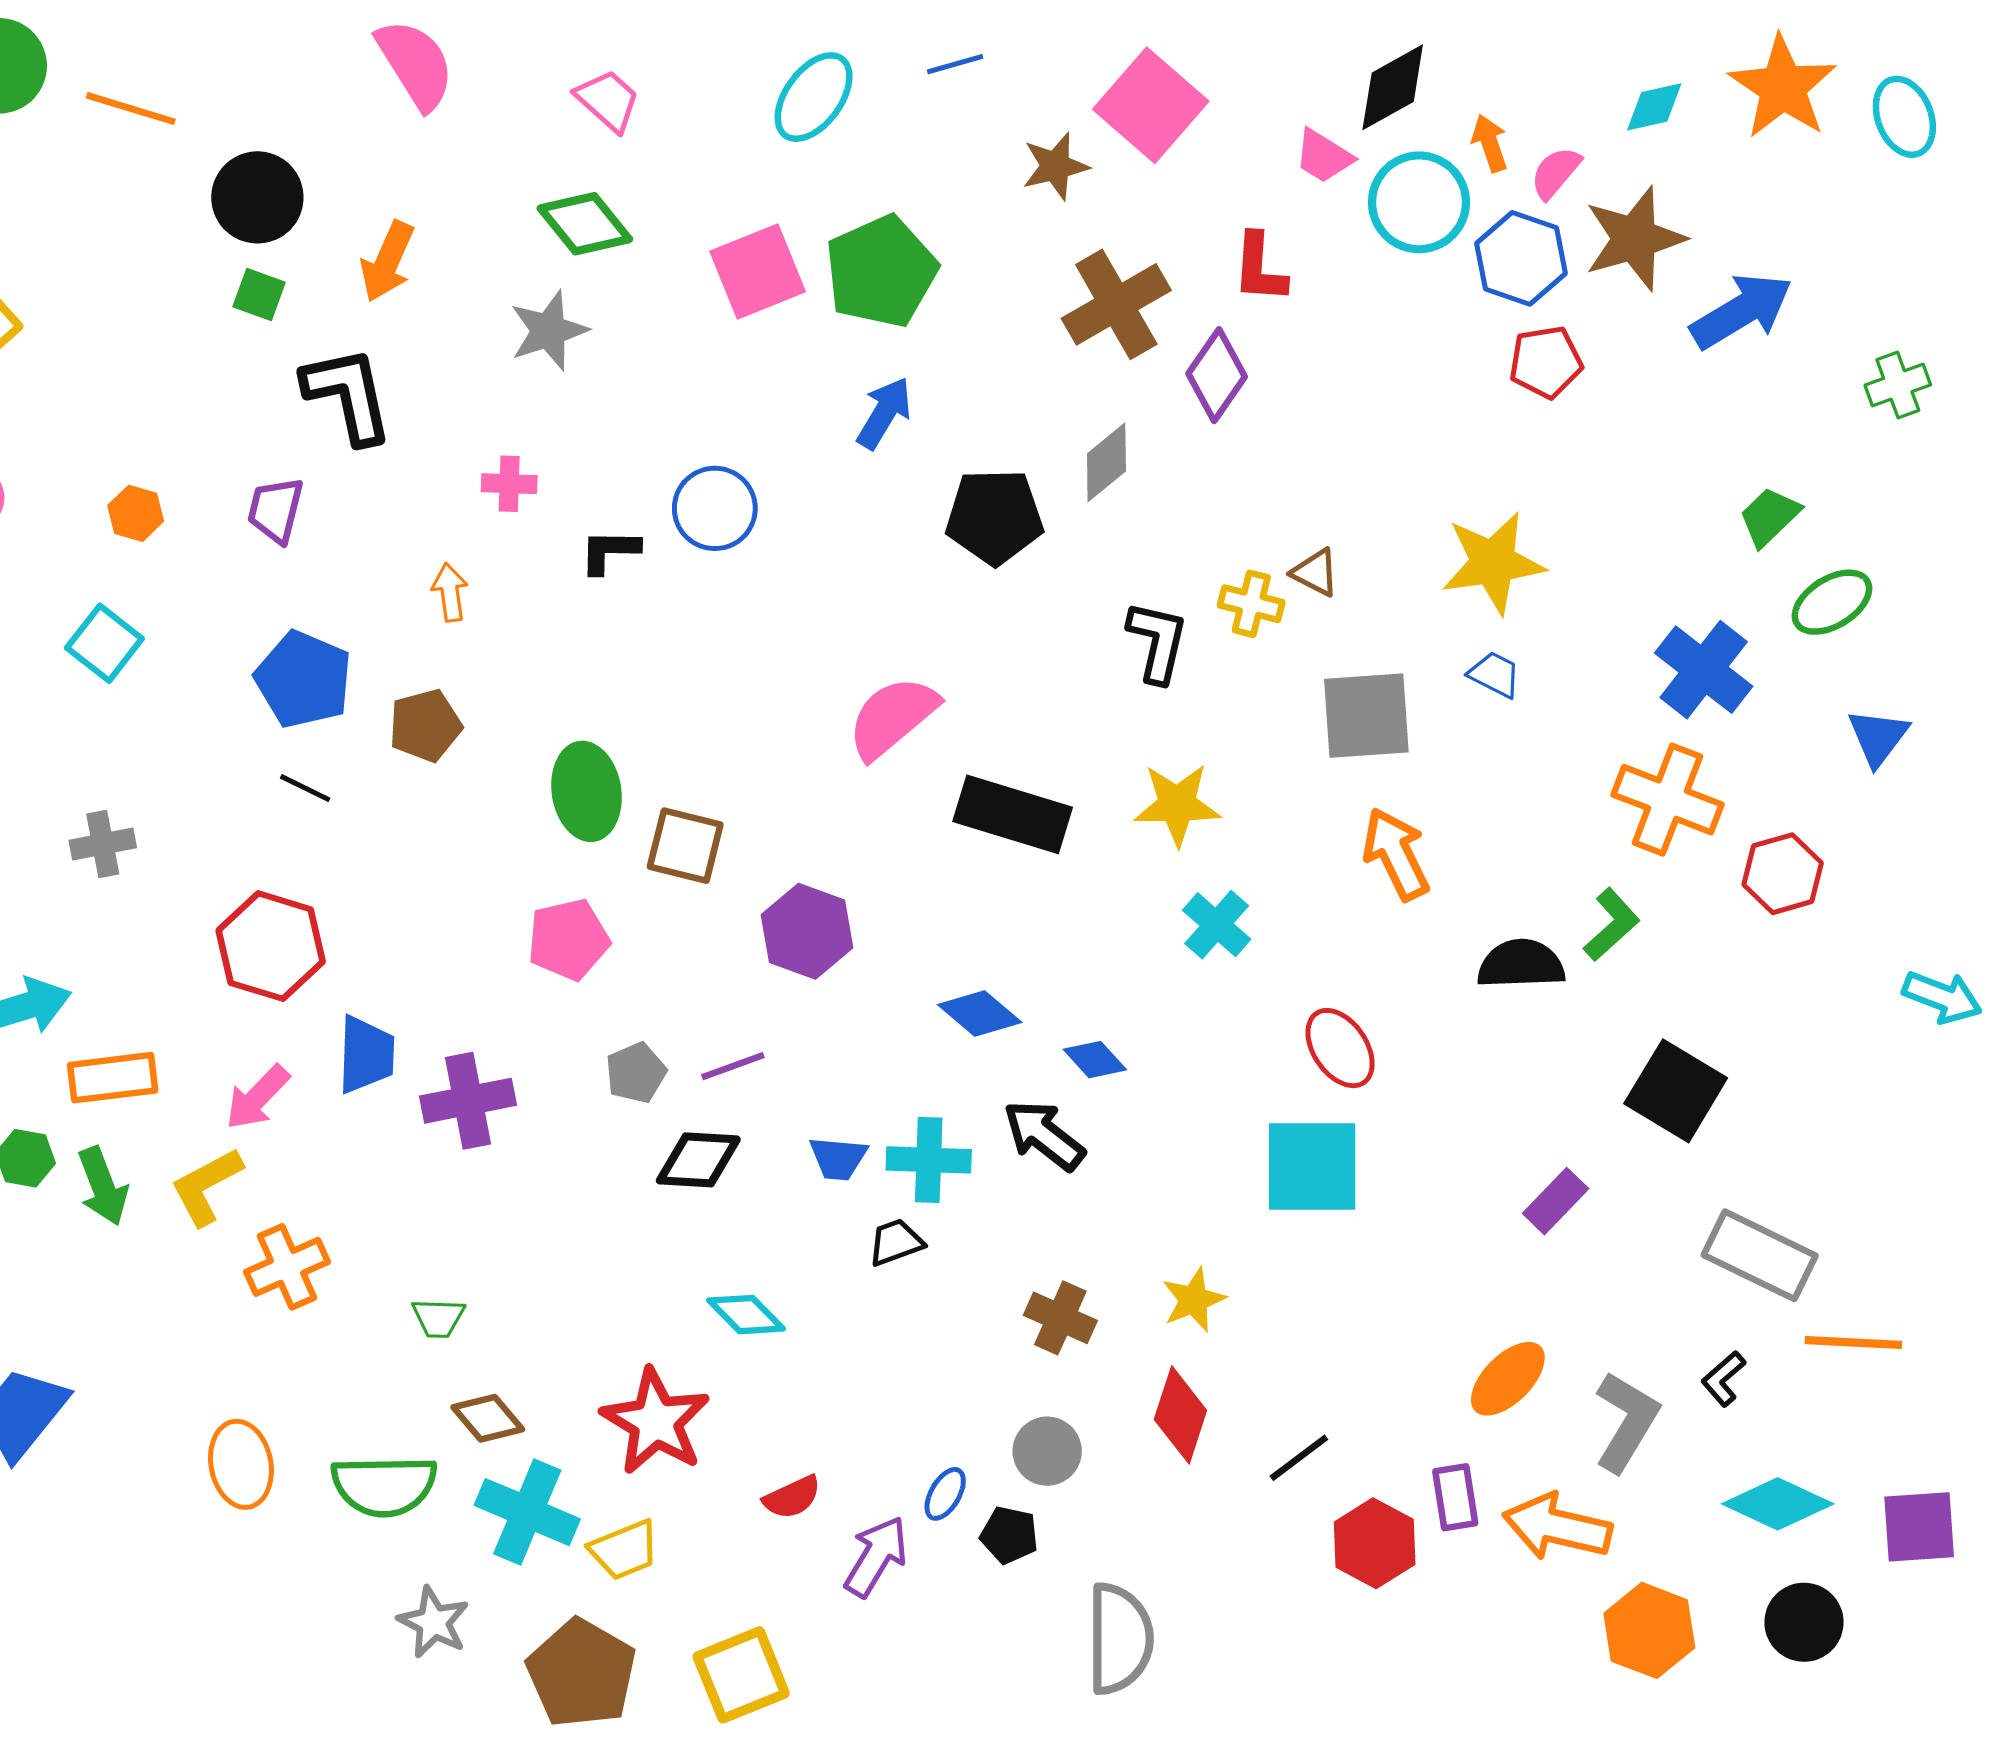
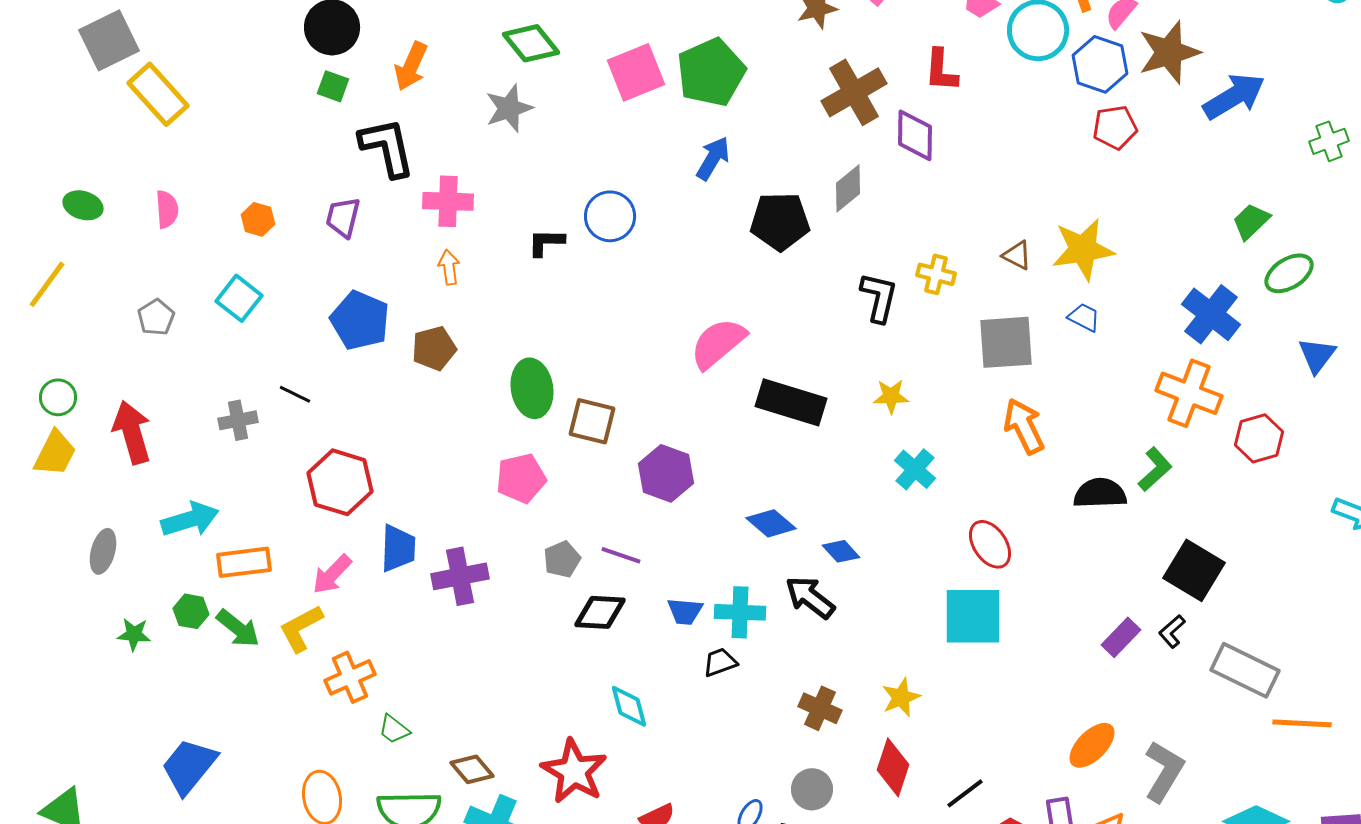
purple diamond: (1217, 375) -> (915, 135), turned -34
pink cross: (509, 484) -> (448, 201), moved, size x1.5
brown triangle: (1315, 573) -> (1017, 255), moved
black line: (305, 788) -> (295, 394), moved
yellow star: (1177, 805) -> (891, 396), size x0.7
purple line: (733, 1066) -> (621, 555), turned 39
green arrow: (103, 1186) -> (238, 628), turned -30
cyan diamond: (746, 1315) -> (629, 706), turned 30
green trapezoid: (438, 1318) -> (394, 729), moved, turned 36
black L-shape: (1723, 1379) -> (1172, 631), moved

